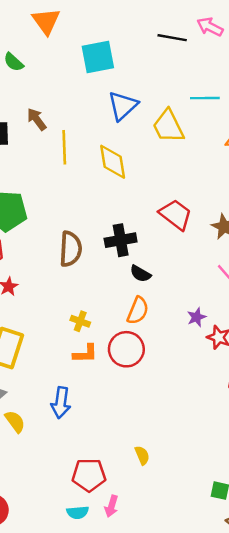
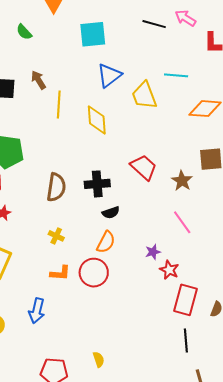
black semicircle: (140, 274) -> (111, 213), turned -54
yellow cross: (80, 321) -> (56, 236), moved

